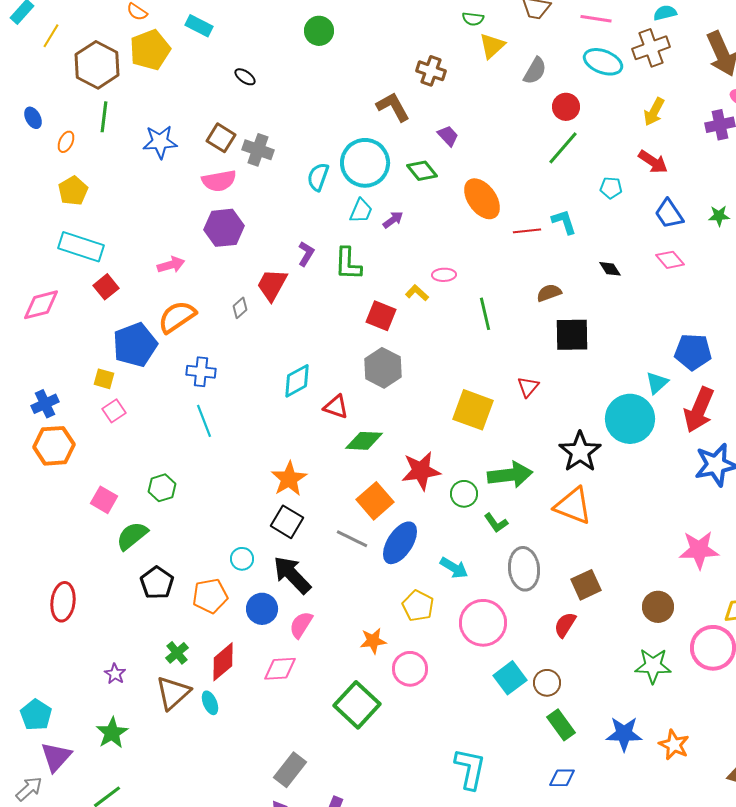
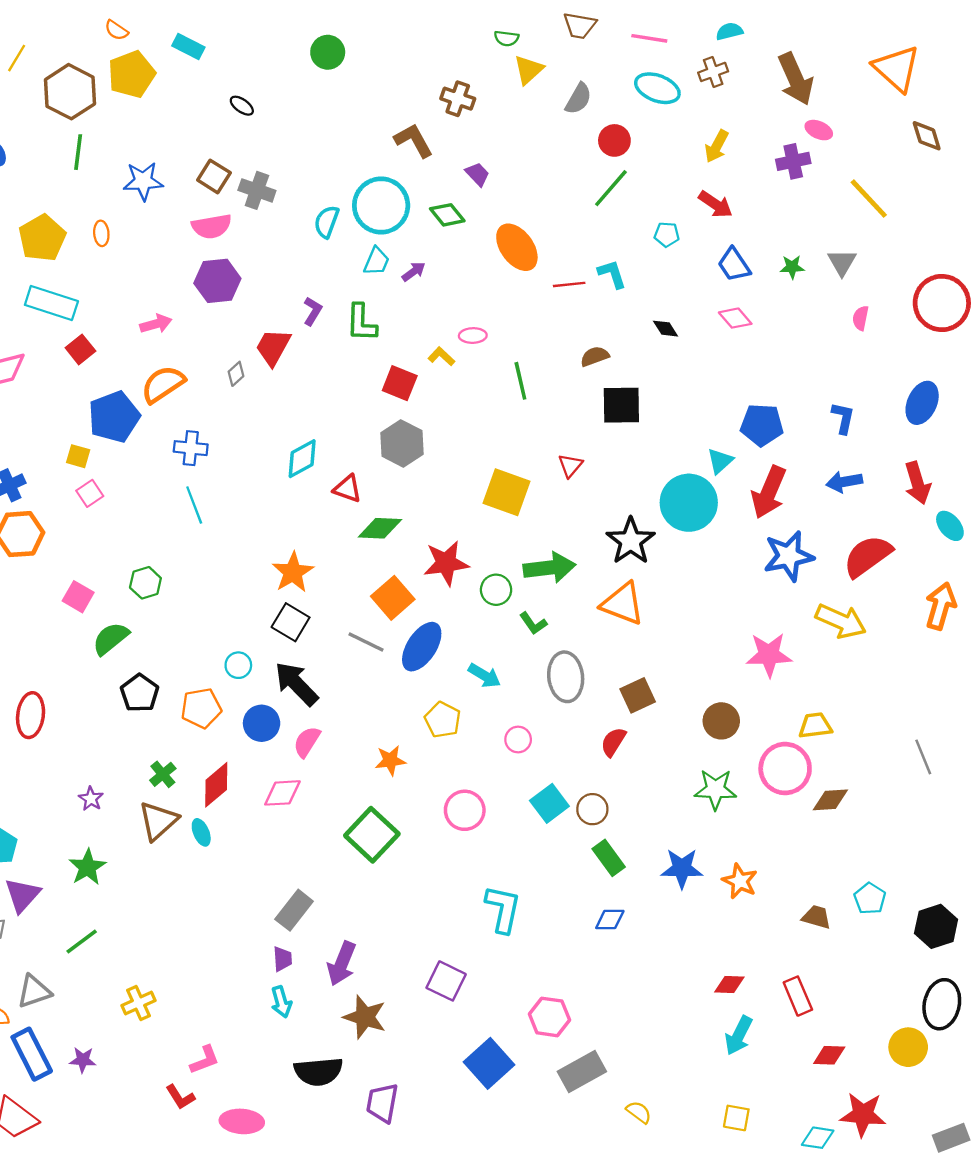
brown cross: (651, 48) -> (713, 72), size x0.7
orange ellipse: (66, 142) -> (101, 233), moved, turned -30
yellow pentagon: (73, 191) -> (42, 238), size x1.4
pink circle: (483, 623) -> (518, 739), size x0.5
pink circle: (410, 669) -> (465, 810), moved

